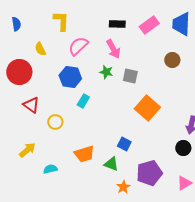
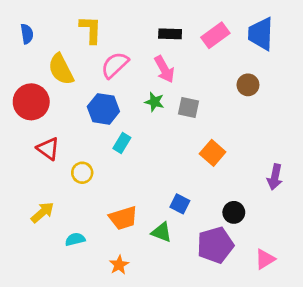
yellow semicircle: (40, 49) -> (61, 69), size x1.6
orange square: (147, 108) -> (213, 153), size x0.7
black circle: (183, 148) -> (234, 212), moved
orange star: (123, 187) -> (119, 265), moved

